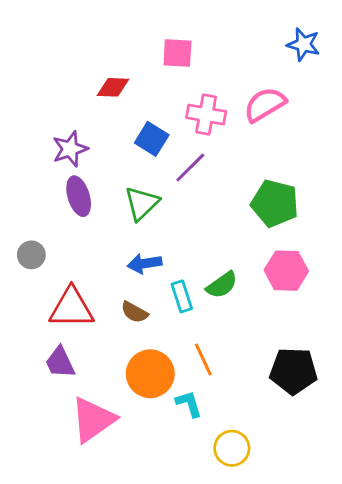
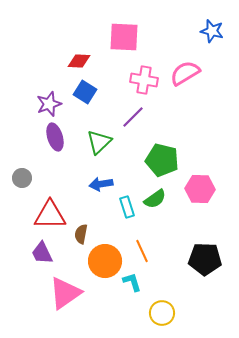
pink square: (177, 53) -> (124, 37), size x1.4
blue square: (152, 139) -> (85, 92), moved
green pentagon: (275, 203) -> (162, 160), moved
brown semicircle: (134, 312) -> (81, 234), moved, turned 72

